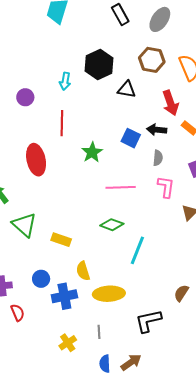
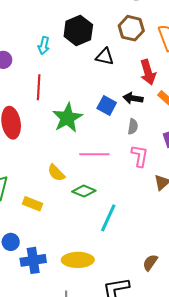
green star: (92, 152) -> (67, 118), size x1.4
yellow semicircle: (83, 271) -> (56, 173), moved, turned -30

